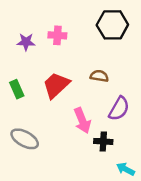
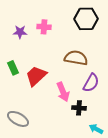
brown semicircle: (99, 76) -> (76, 58), size x1.6
red trapezoid: (56, 85) -> (36, 76), moved
gray ellipse: (25, 139) -> (18, 119), moved

